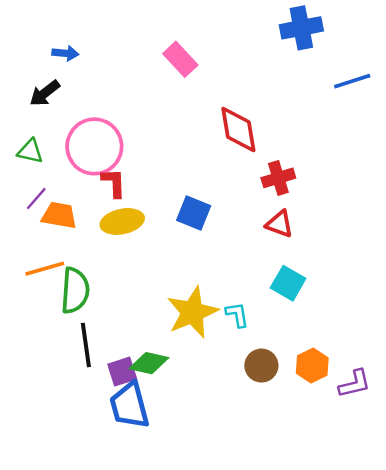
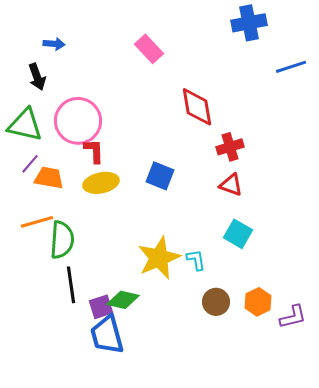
black arrow: (45, 93) -> (37, 77), turned -72
green triangle: (30, 151) -> (25, 125), size x1.6

